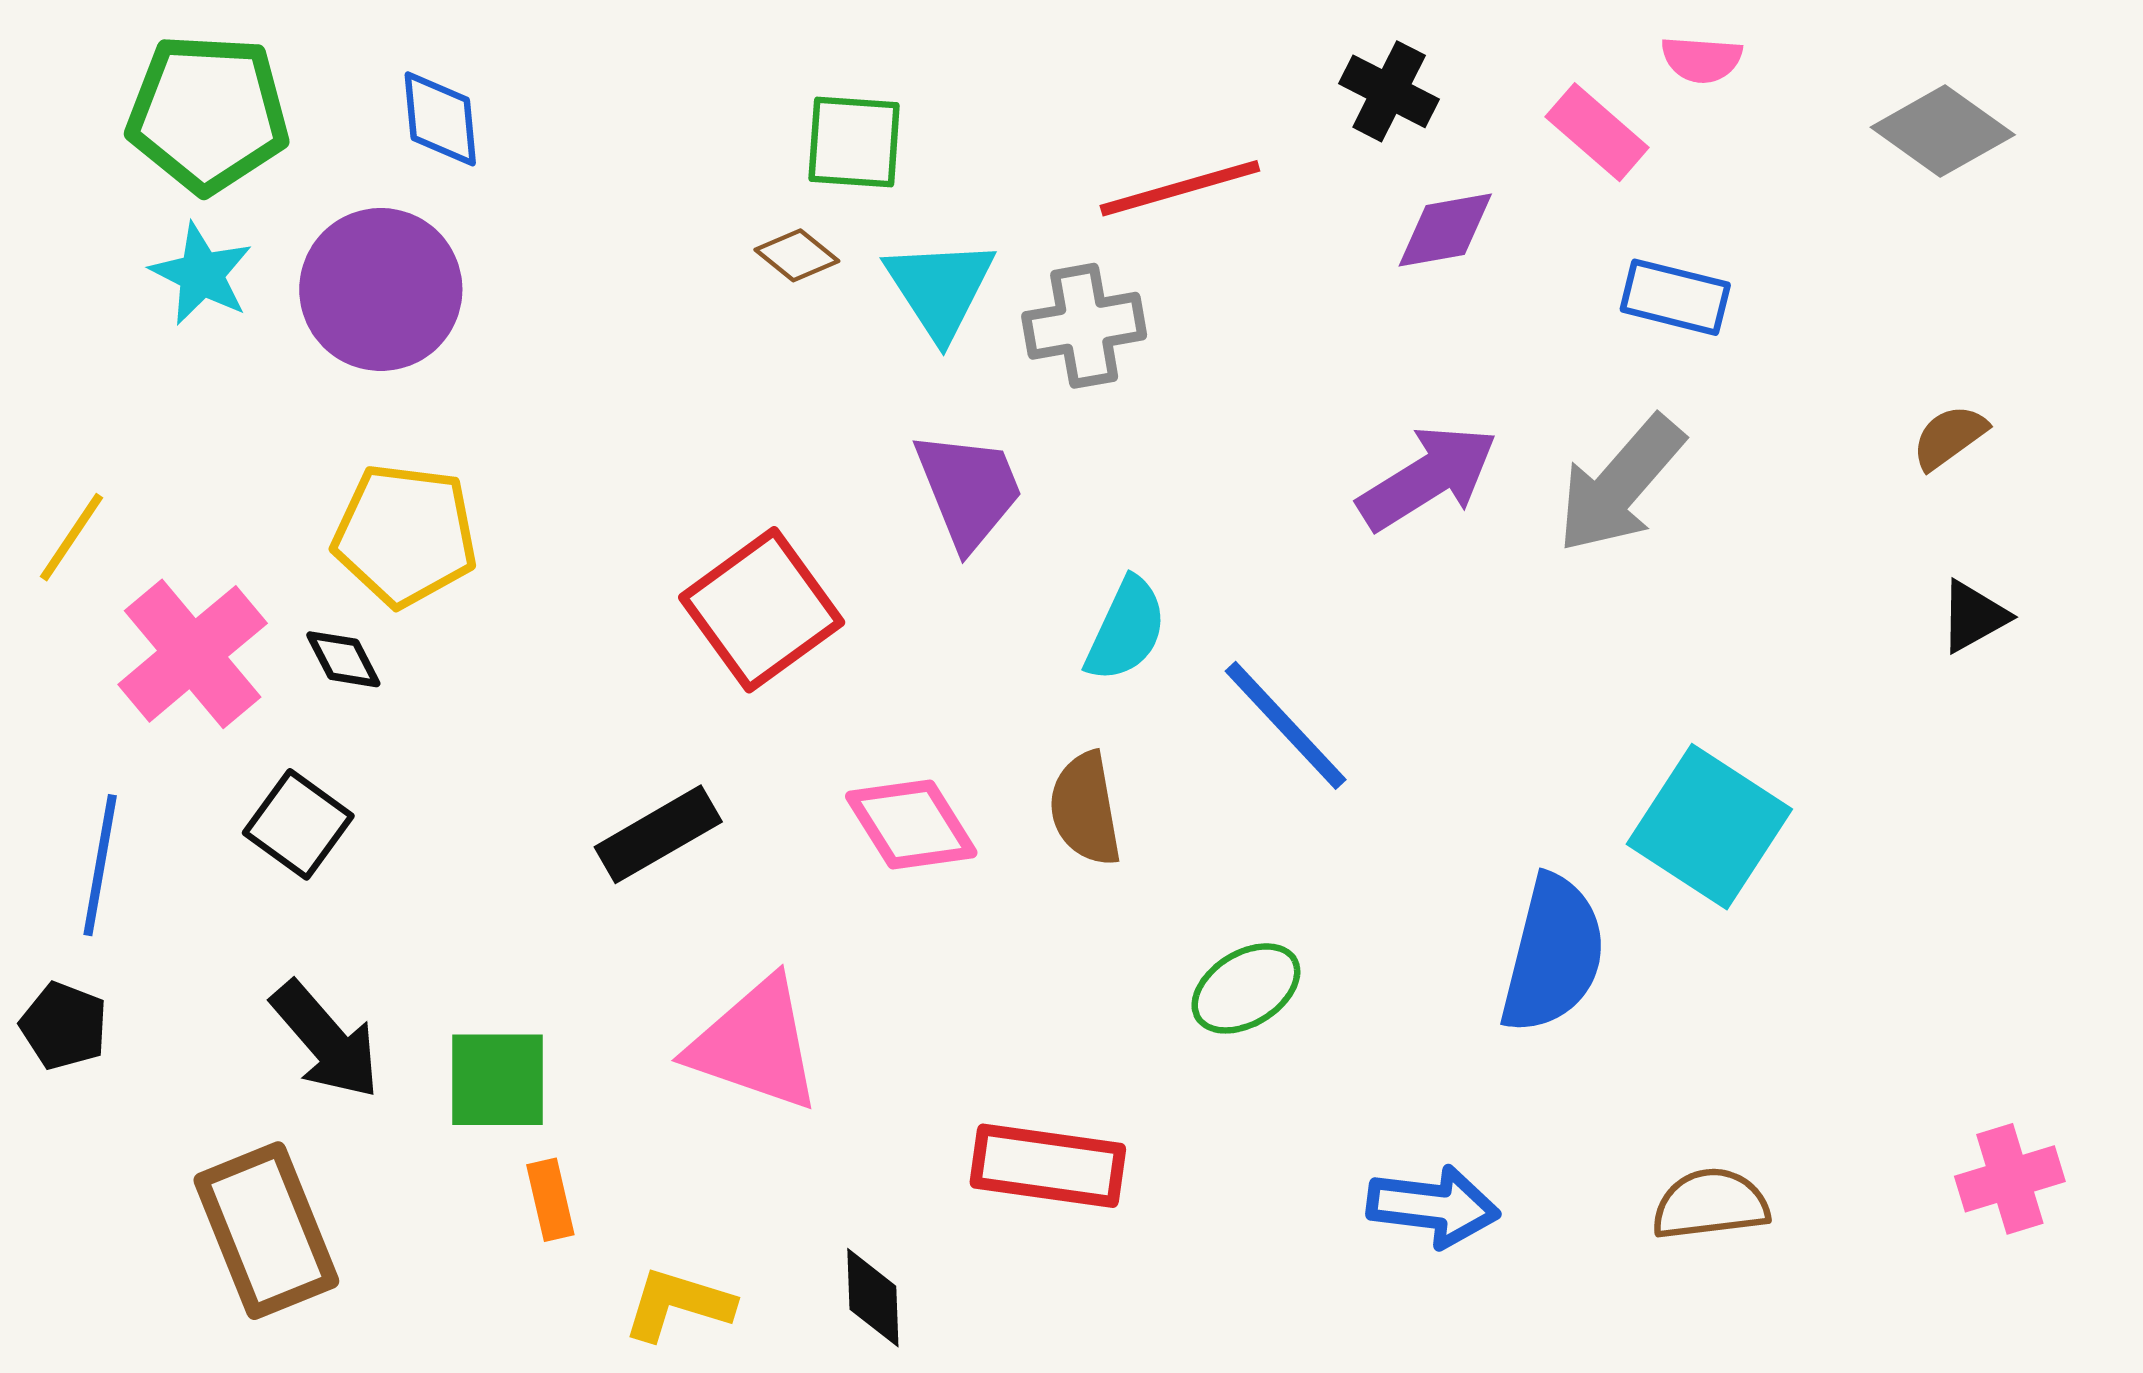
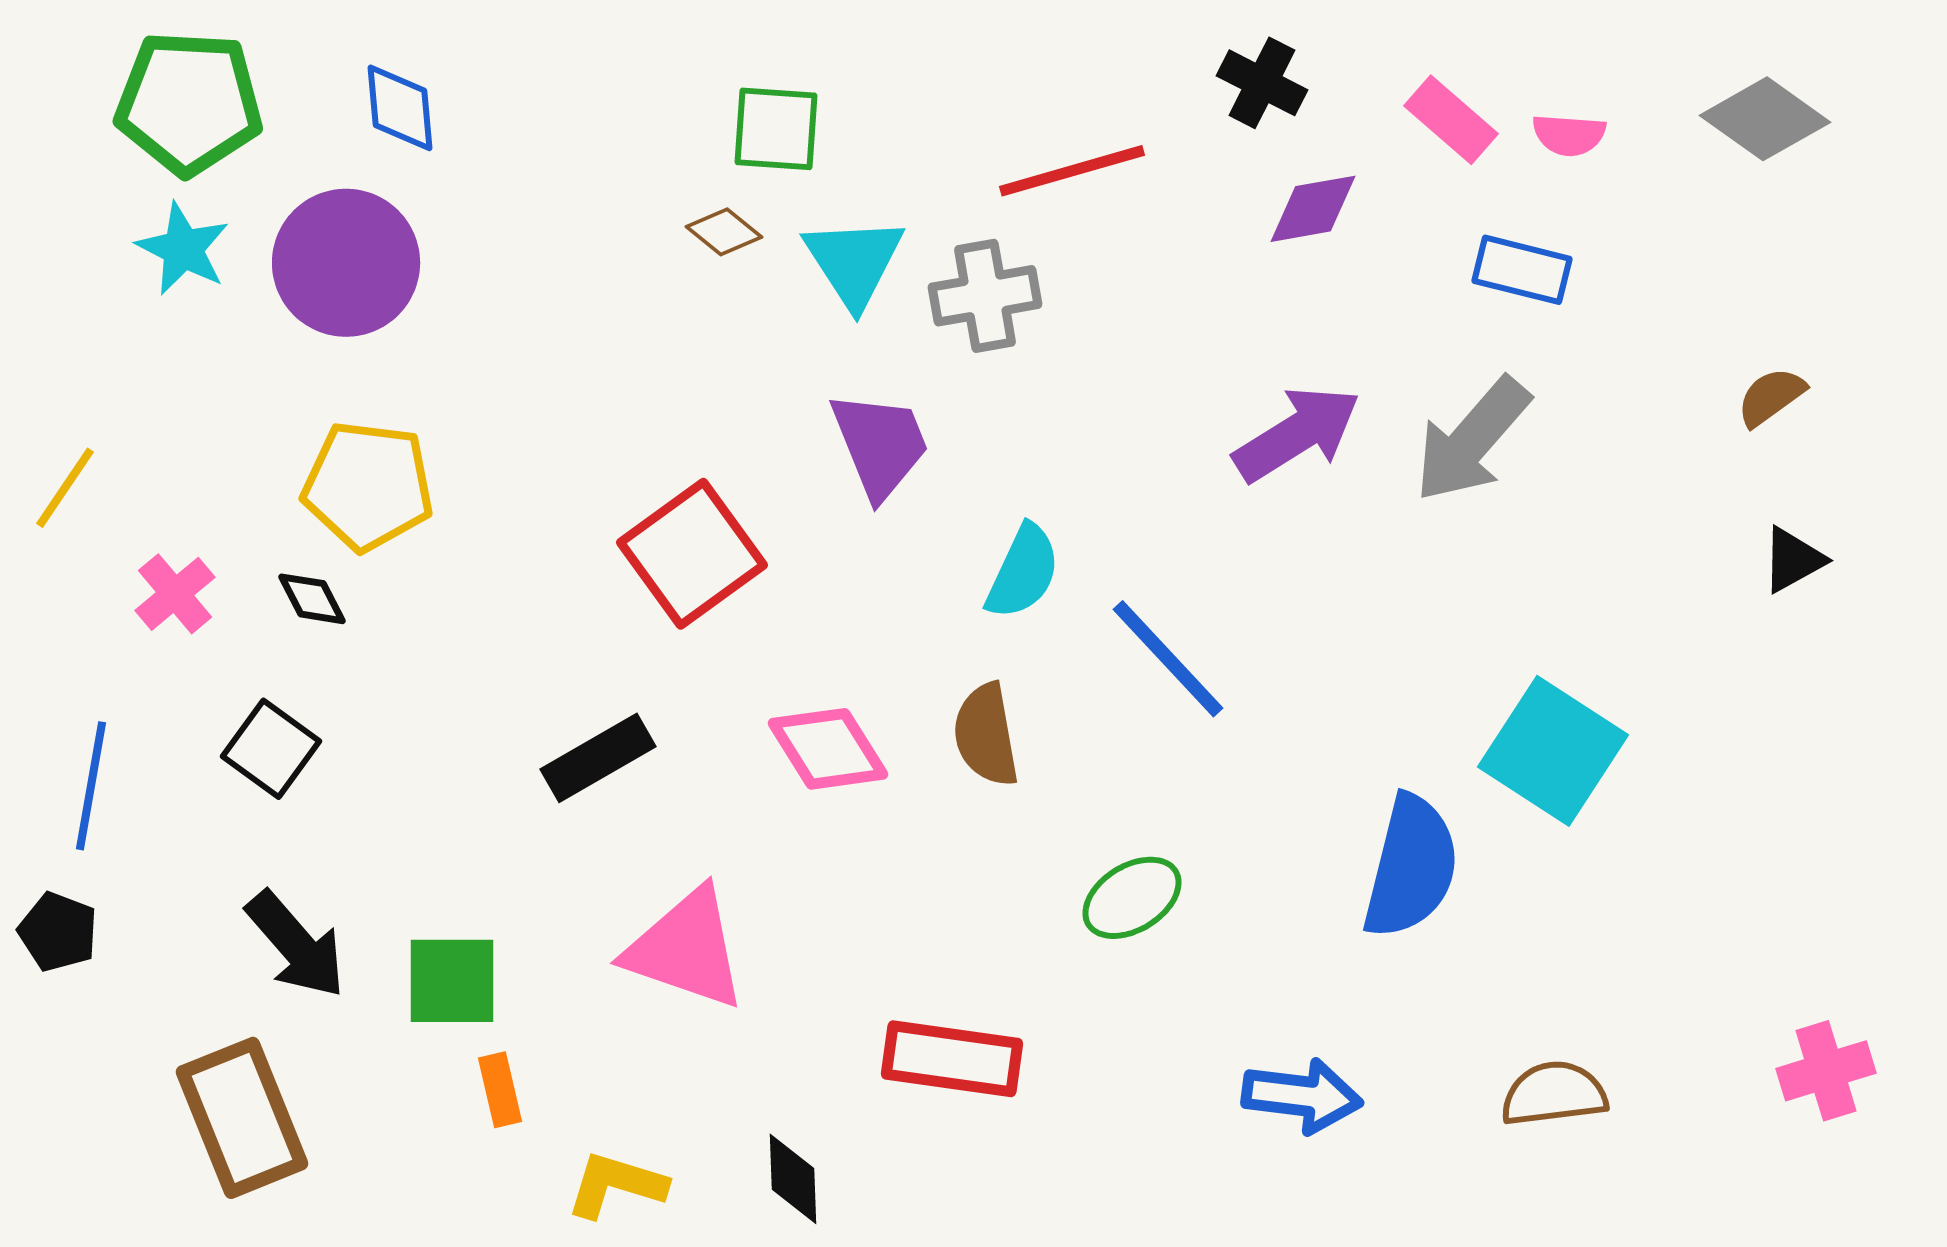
pink semicircle: (1702, 59) -> (1569, 135), moved
pink cross: (193, 654) -> (175, 594), size x0.6

